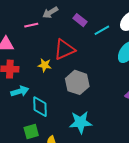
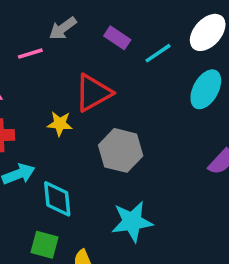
green square: (31, 131) -> (45, 245), turned 35

